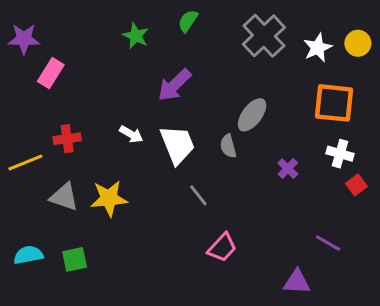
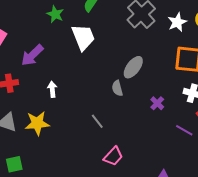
purple arrow: (174, 85) -> (32, 55), moved
white arrow: (131, 134) -> (52, 89), moved, turned -126
white trapezoid: (177, 145) -> (83, 37), moved
purple line: (328, 243) -> (184, 130), moved

